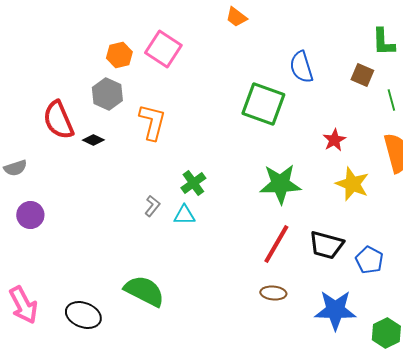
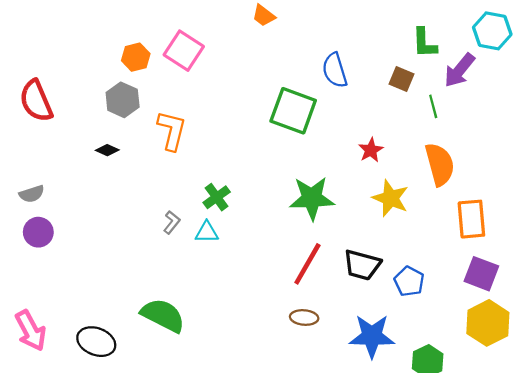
red semicircle: (58, 120) -> (36, 101), moved
gray semicircle: (15, 168) -> (32, 194), moved

